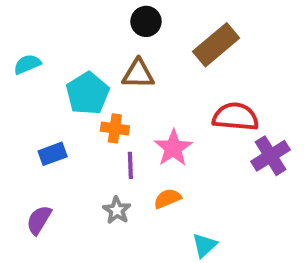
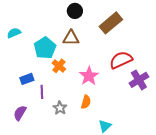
red semicircle: (236, 117) -> (121, 60), turned -30
orange cross: (115, 128) -> (59, 66), turned 32
purple line: (130, 165) -> (42, 92), moved
orange semicircle: (167, 199) -> (86, 102), turned 128

